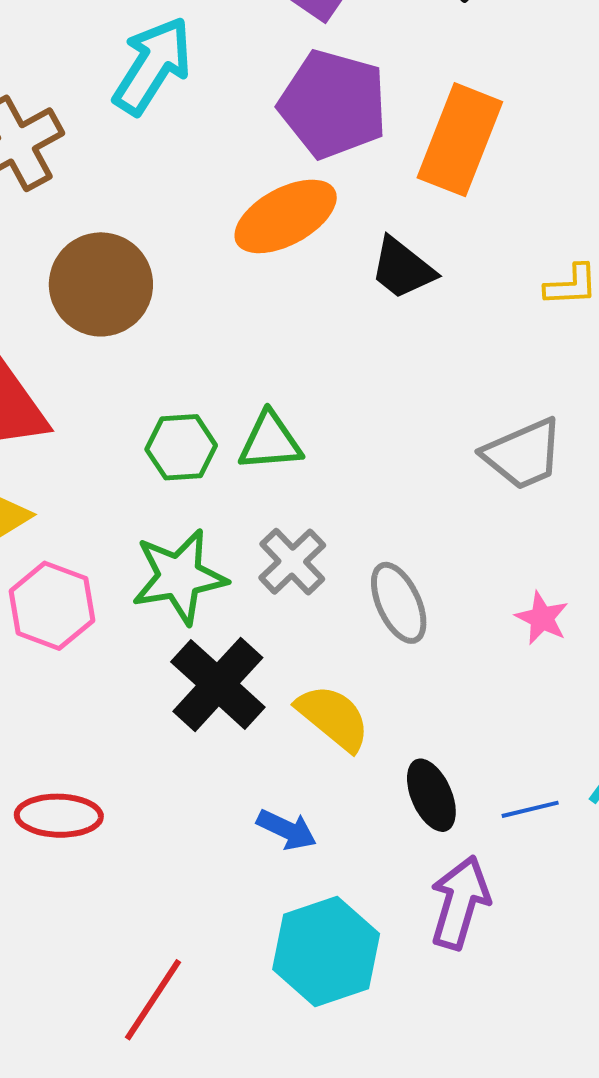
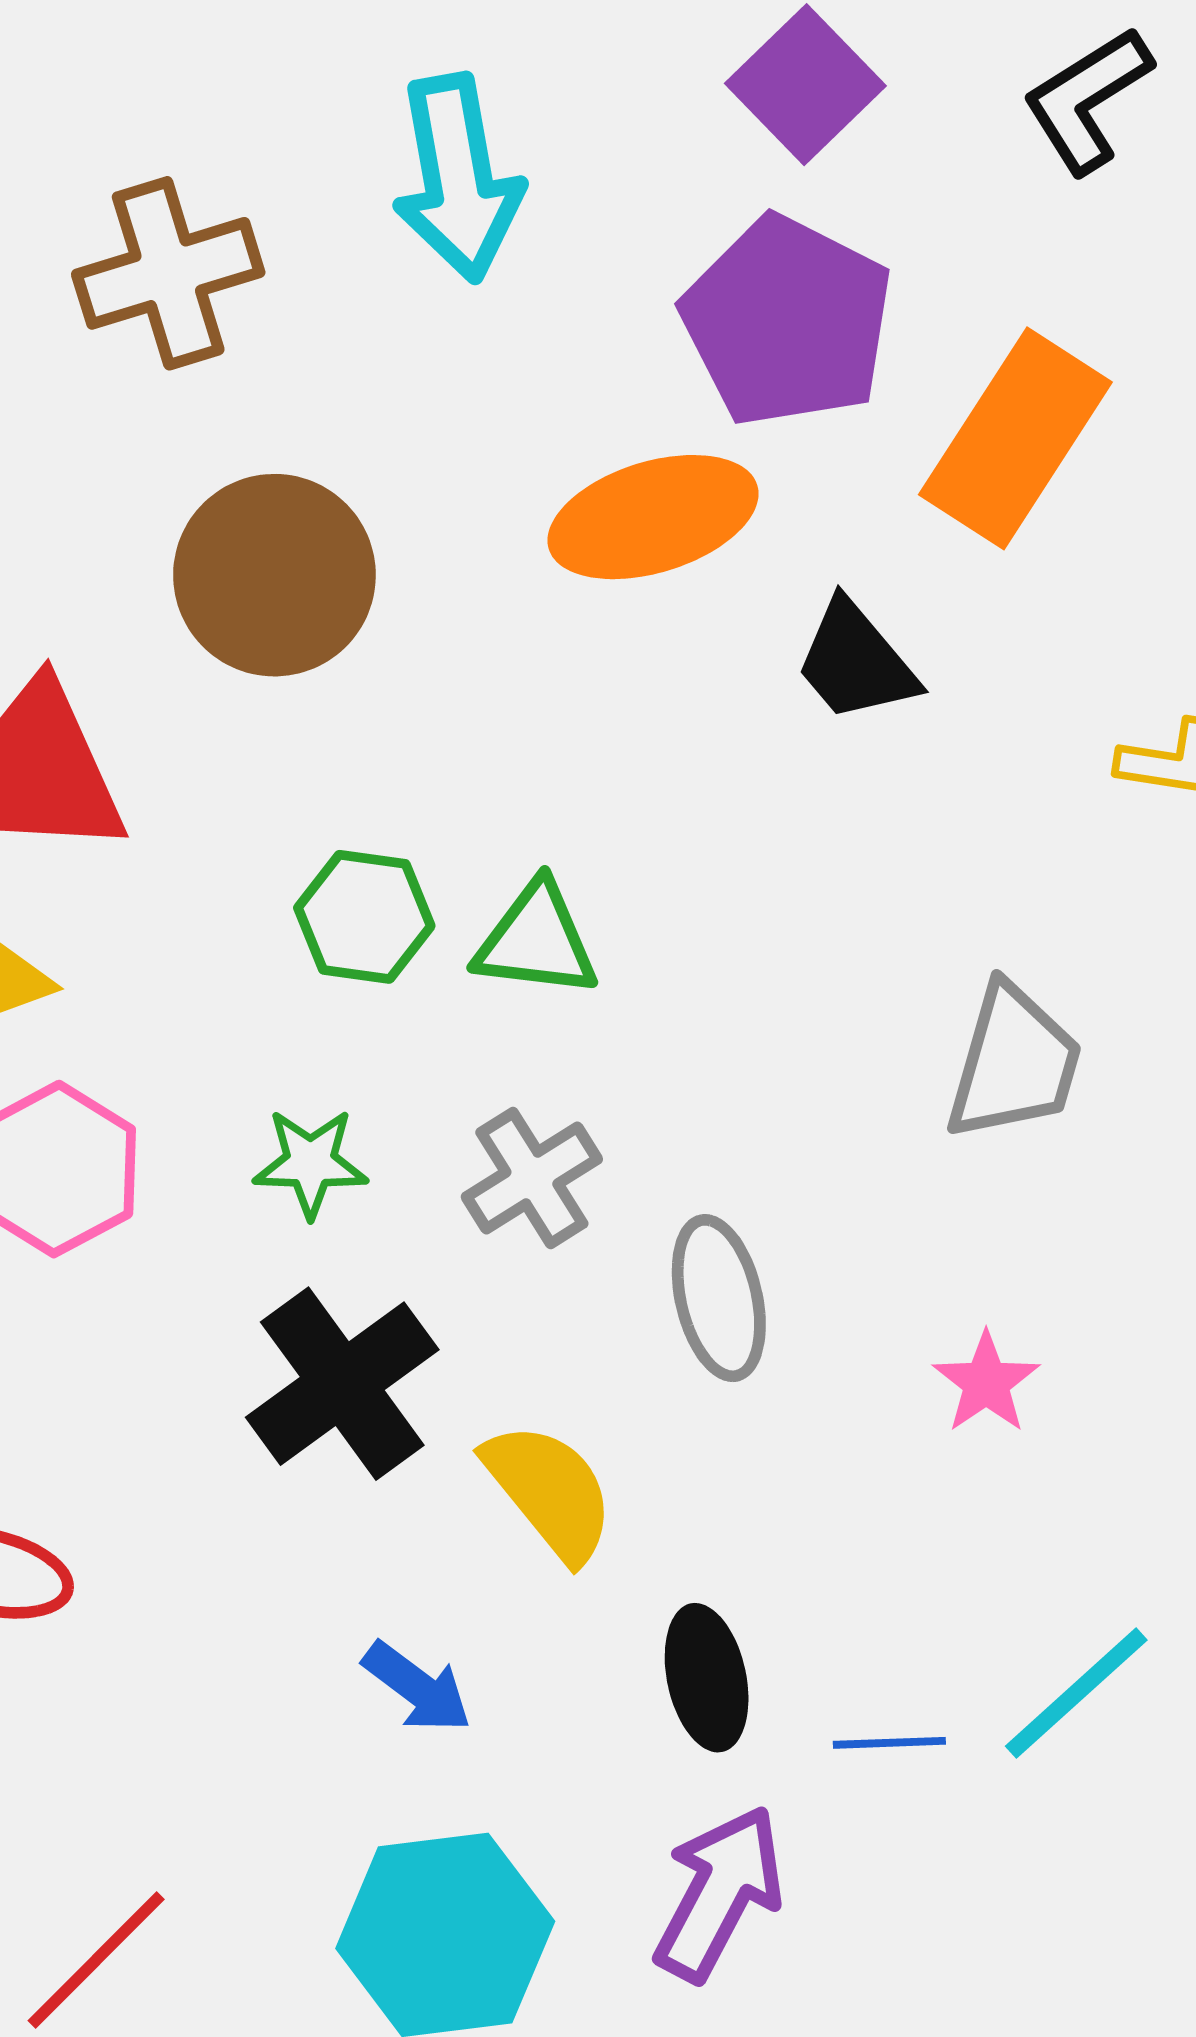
cyan arrow: (152, 66) -> (458, 178), turned 126
gray trapezoid: (523, 454) -> (1014, 1063), turned -62
green star: (179, 577) -> (310, 1163), size x0.6

